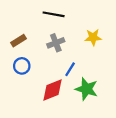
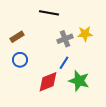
gray cross: (56, 43) -> (65, 39), moved

